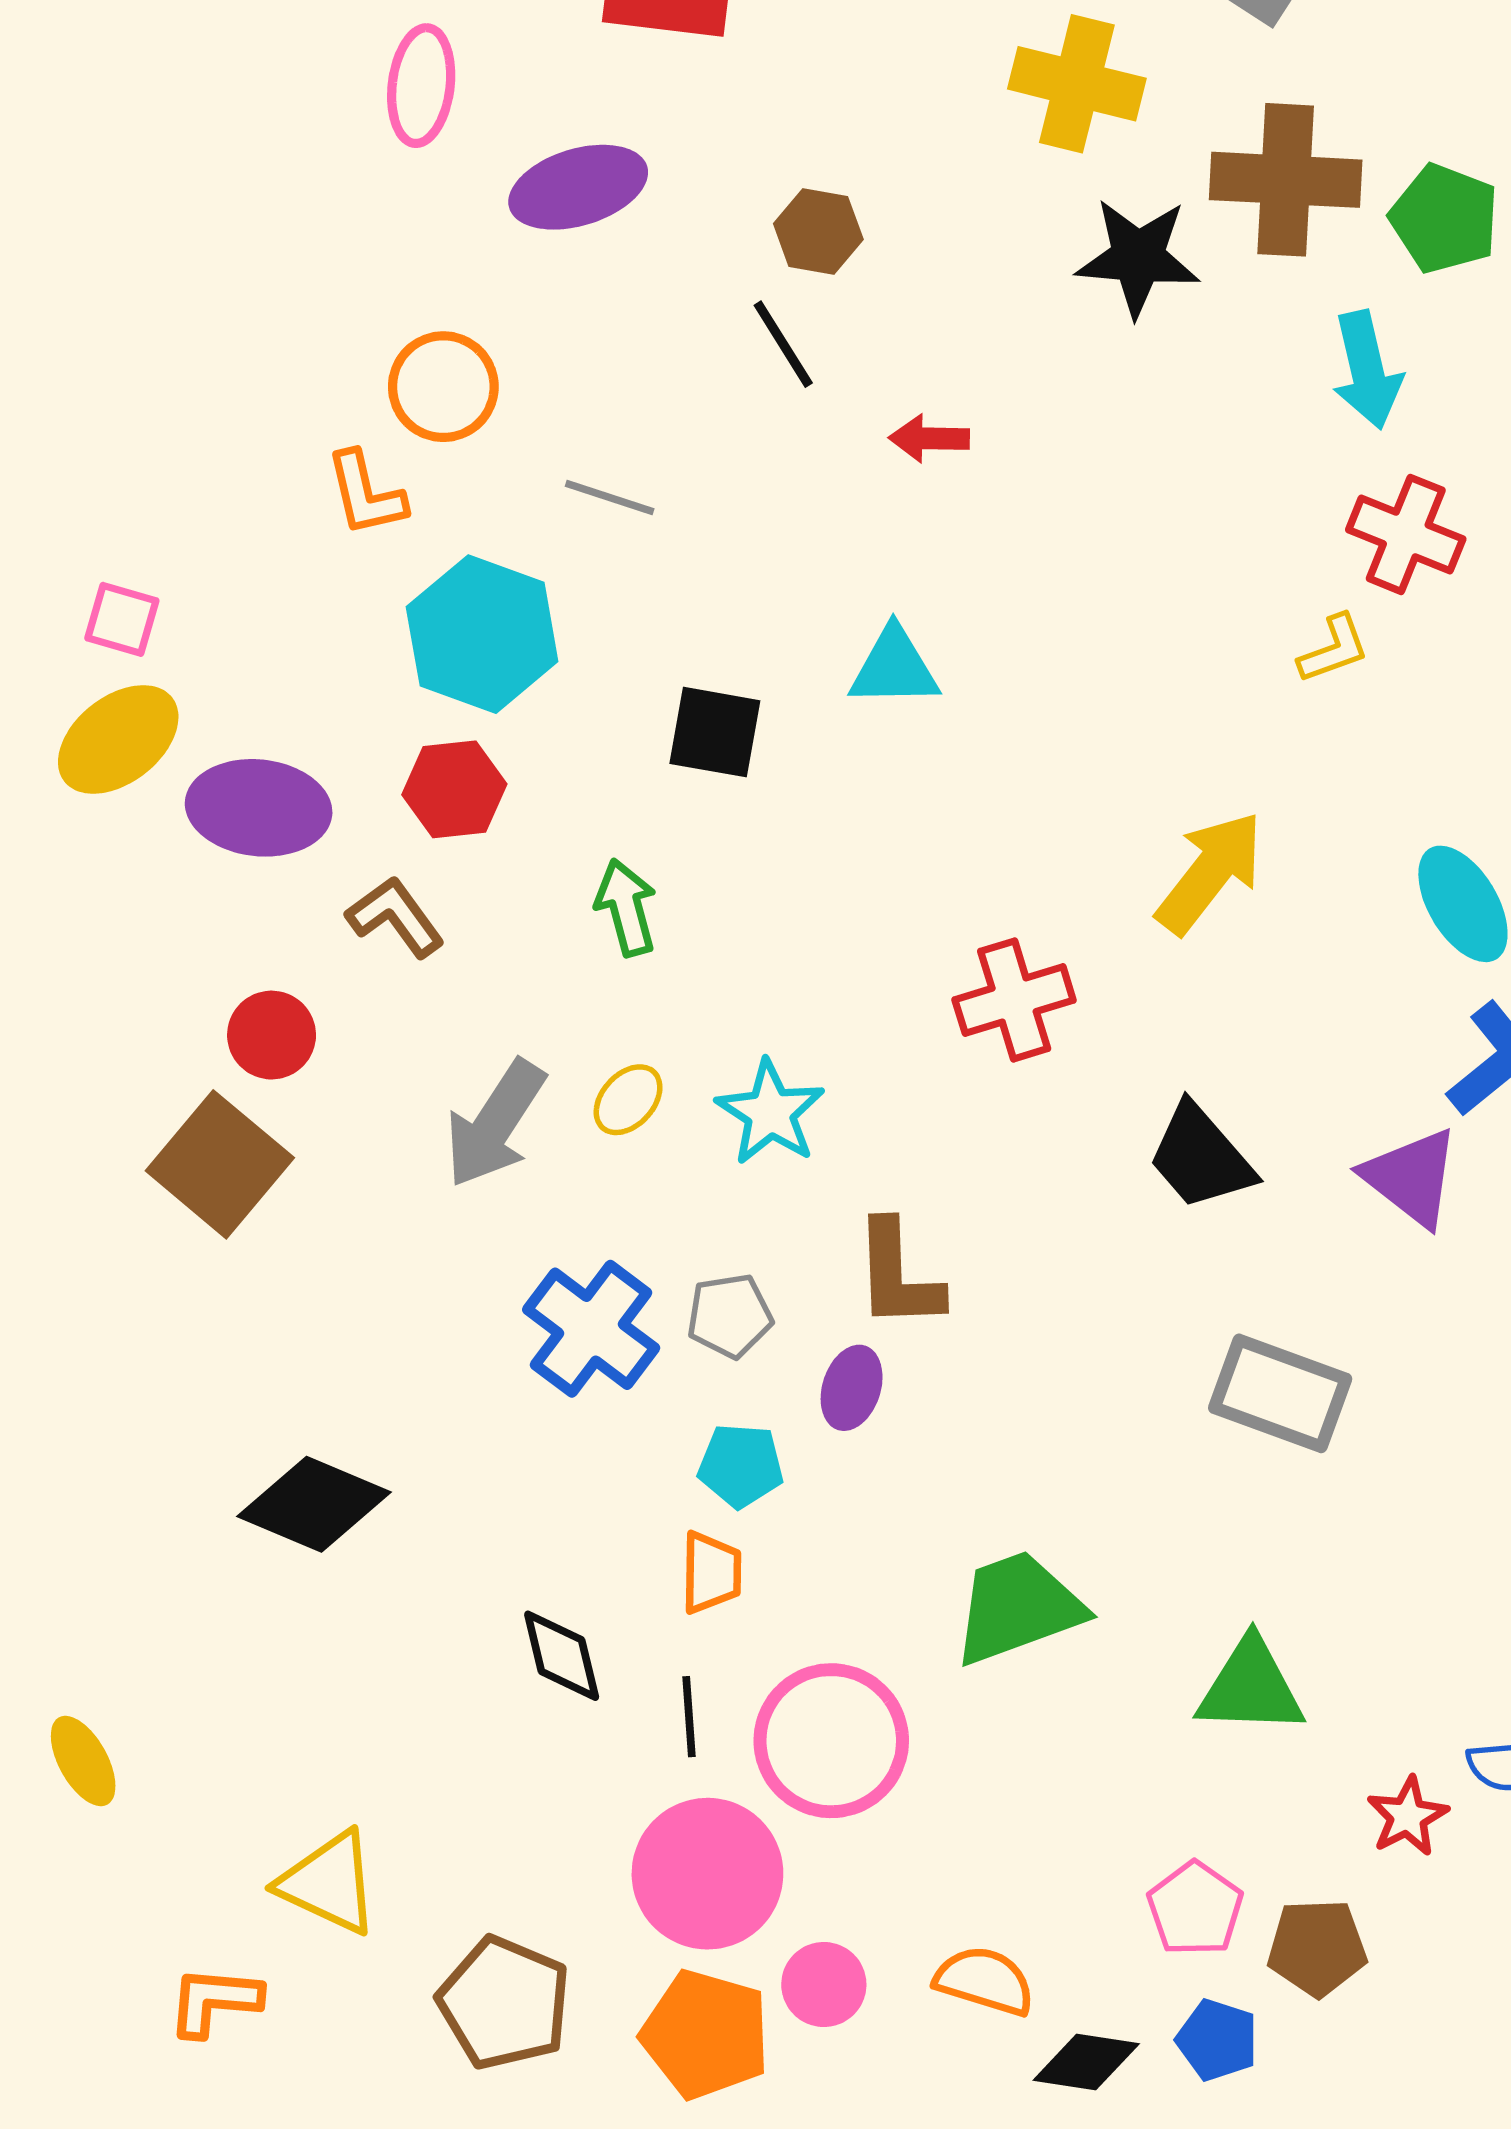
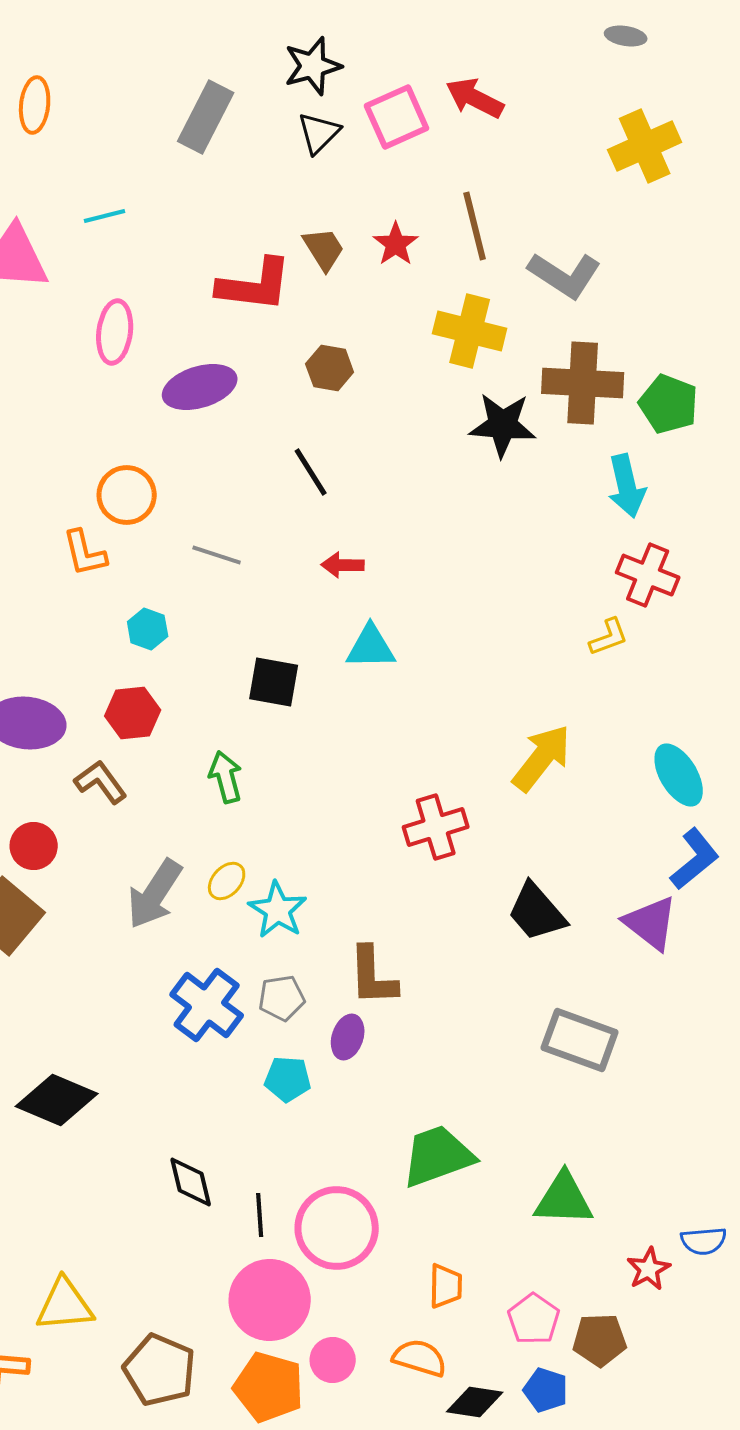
brown hexagon: (818, 232) -> (330, 368), moved
red arrow: (929, 438) -> (343, 565), moved
cyan hexagon: (482, 634) -> (148, 629), size x0.5
cyan star: (770, 1113) -> (278, 910), moved
orange trapezoid: (711, 1573) -> (446, 1286), moved
yellow triangle: (329, 1883) -> (65, 1305), turned -30

